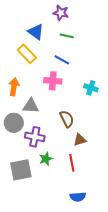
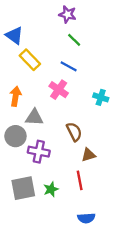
blue triangle: (36, 32) -> (14, 35), moved
green line: (67, 36) -> (74, 40), turned 32
pink cross: (53, 81) -> (59, 90), turned 30
green star: (46, 159) -> (51, 189), moved

